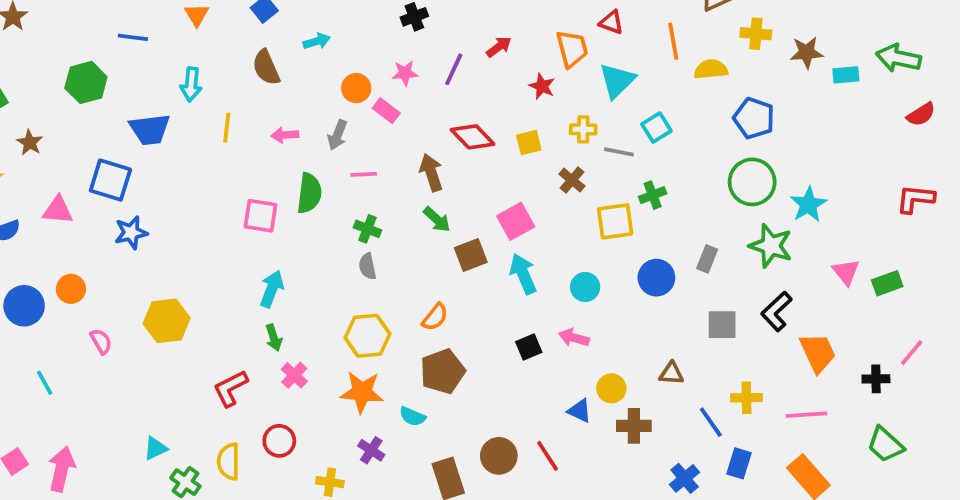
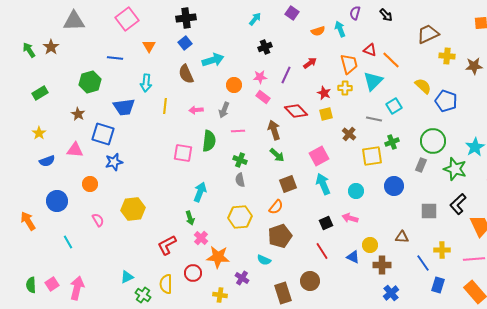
cyan arrow: (317, 41) -> (213, 60), size x1.5
orange line: (673, 41) -> (391, 60), moved, turned -36
yellow semicircle: (711, 69) -> (423, 86), moved, turned 48
red star: (542, 86) -> (324, 93), moved
pink rectangle: (386, 111) -> (263, 97), moved
yellow cross: (583, 129) -> (345, 88), moved
brown star: (30, 143) -> (78, 114), moved
green circle: (752, 182) -> (433, 141), moved
brown square: (471, 255) -> (288, 184), moved
gray rectangle: (707, 259) -> (421, 165), moved
orange circle: (71, 289) -> (90, 184), moved
cyan arrow: (272, 289) -> (200, 192), moved
orange star: (362, 392) -> (218, 257), moved
red line: (548, 456) -> (322, 251), moved
blue cross: (685, 478) -> (391, 293), moved

